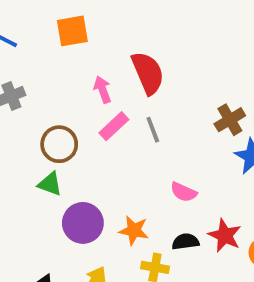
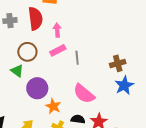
red semicircle: (148, 73) -> (35, 19), moved
pink semicircle: (184, 192) -> (84, 94), size x1.6
purple circle: (83, 223) -> (37, 88), moved

